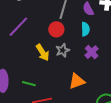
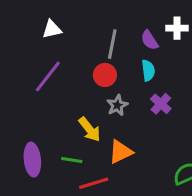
yellow arrow: (43, 52) -> (90, 129), moved
orange triangle: (77, 81) -> (121, 152), moved

